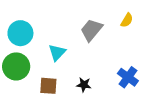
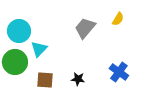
cyan triangle: (57, 52) -> (39, 49), moved

